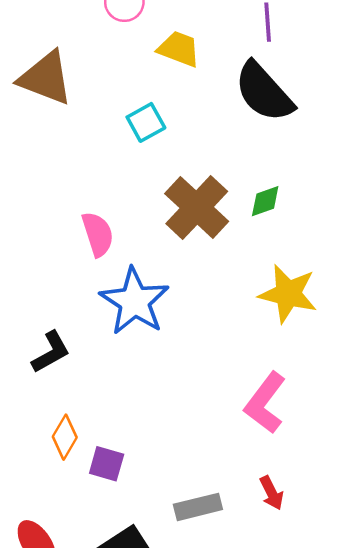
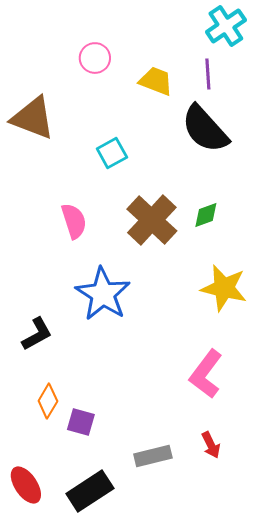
yellow trapezoid: (179, 49) -> (156, 81), moved
pink semicircle: (98, 234) -> (74, 221), moved

